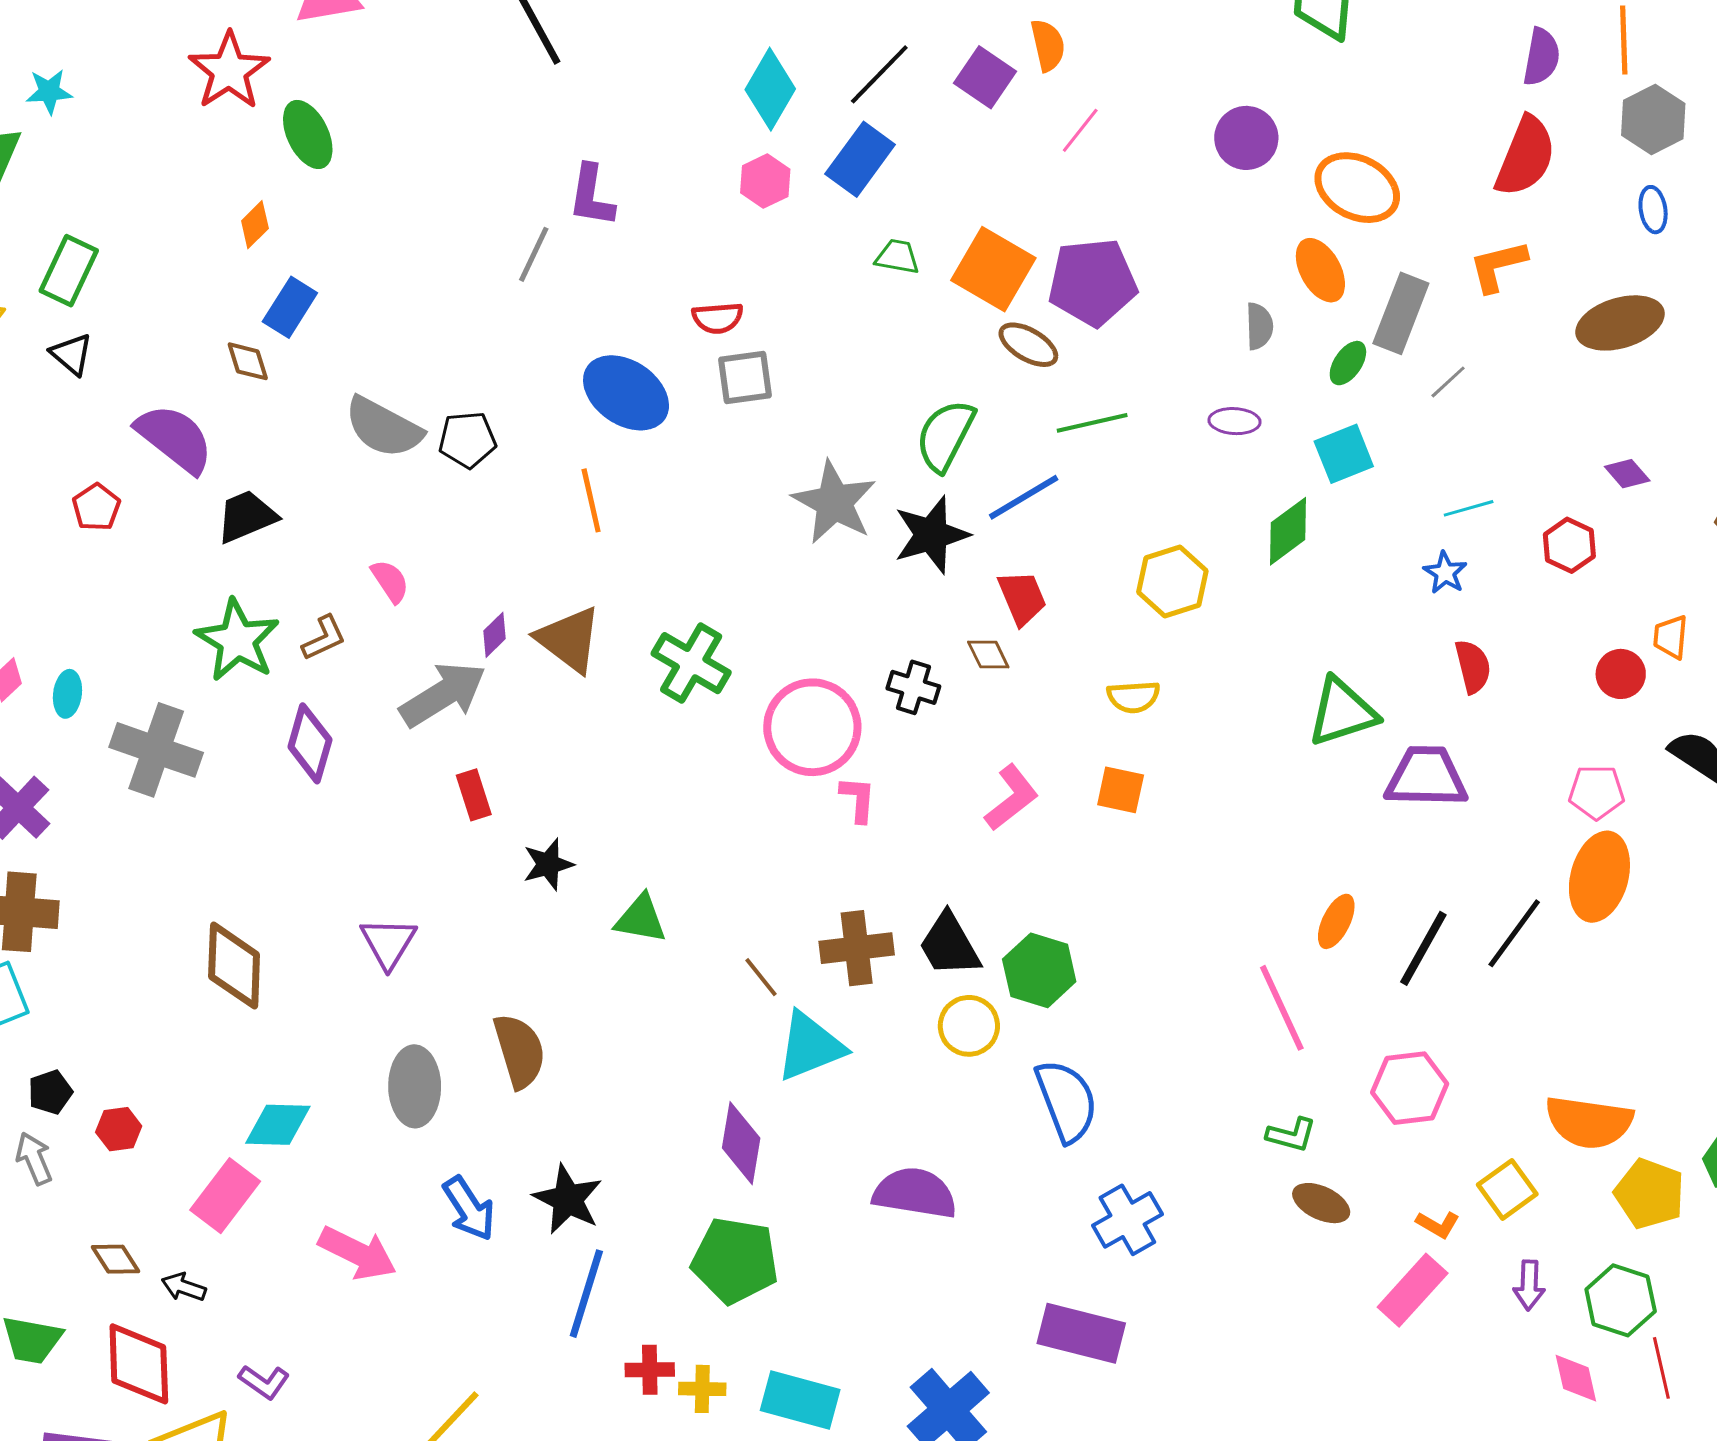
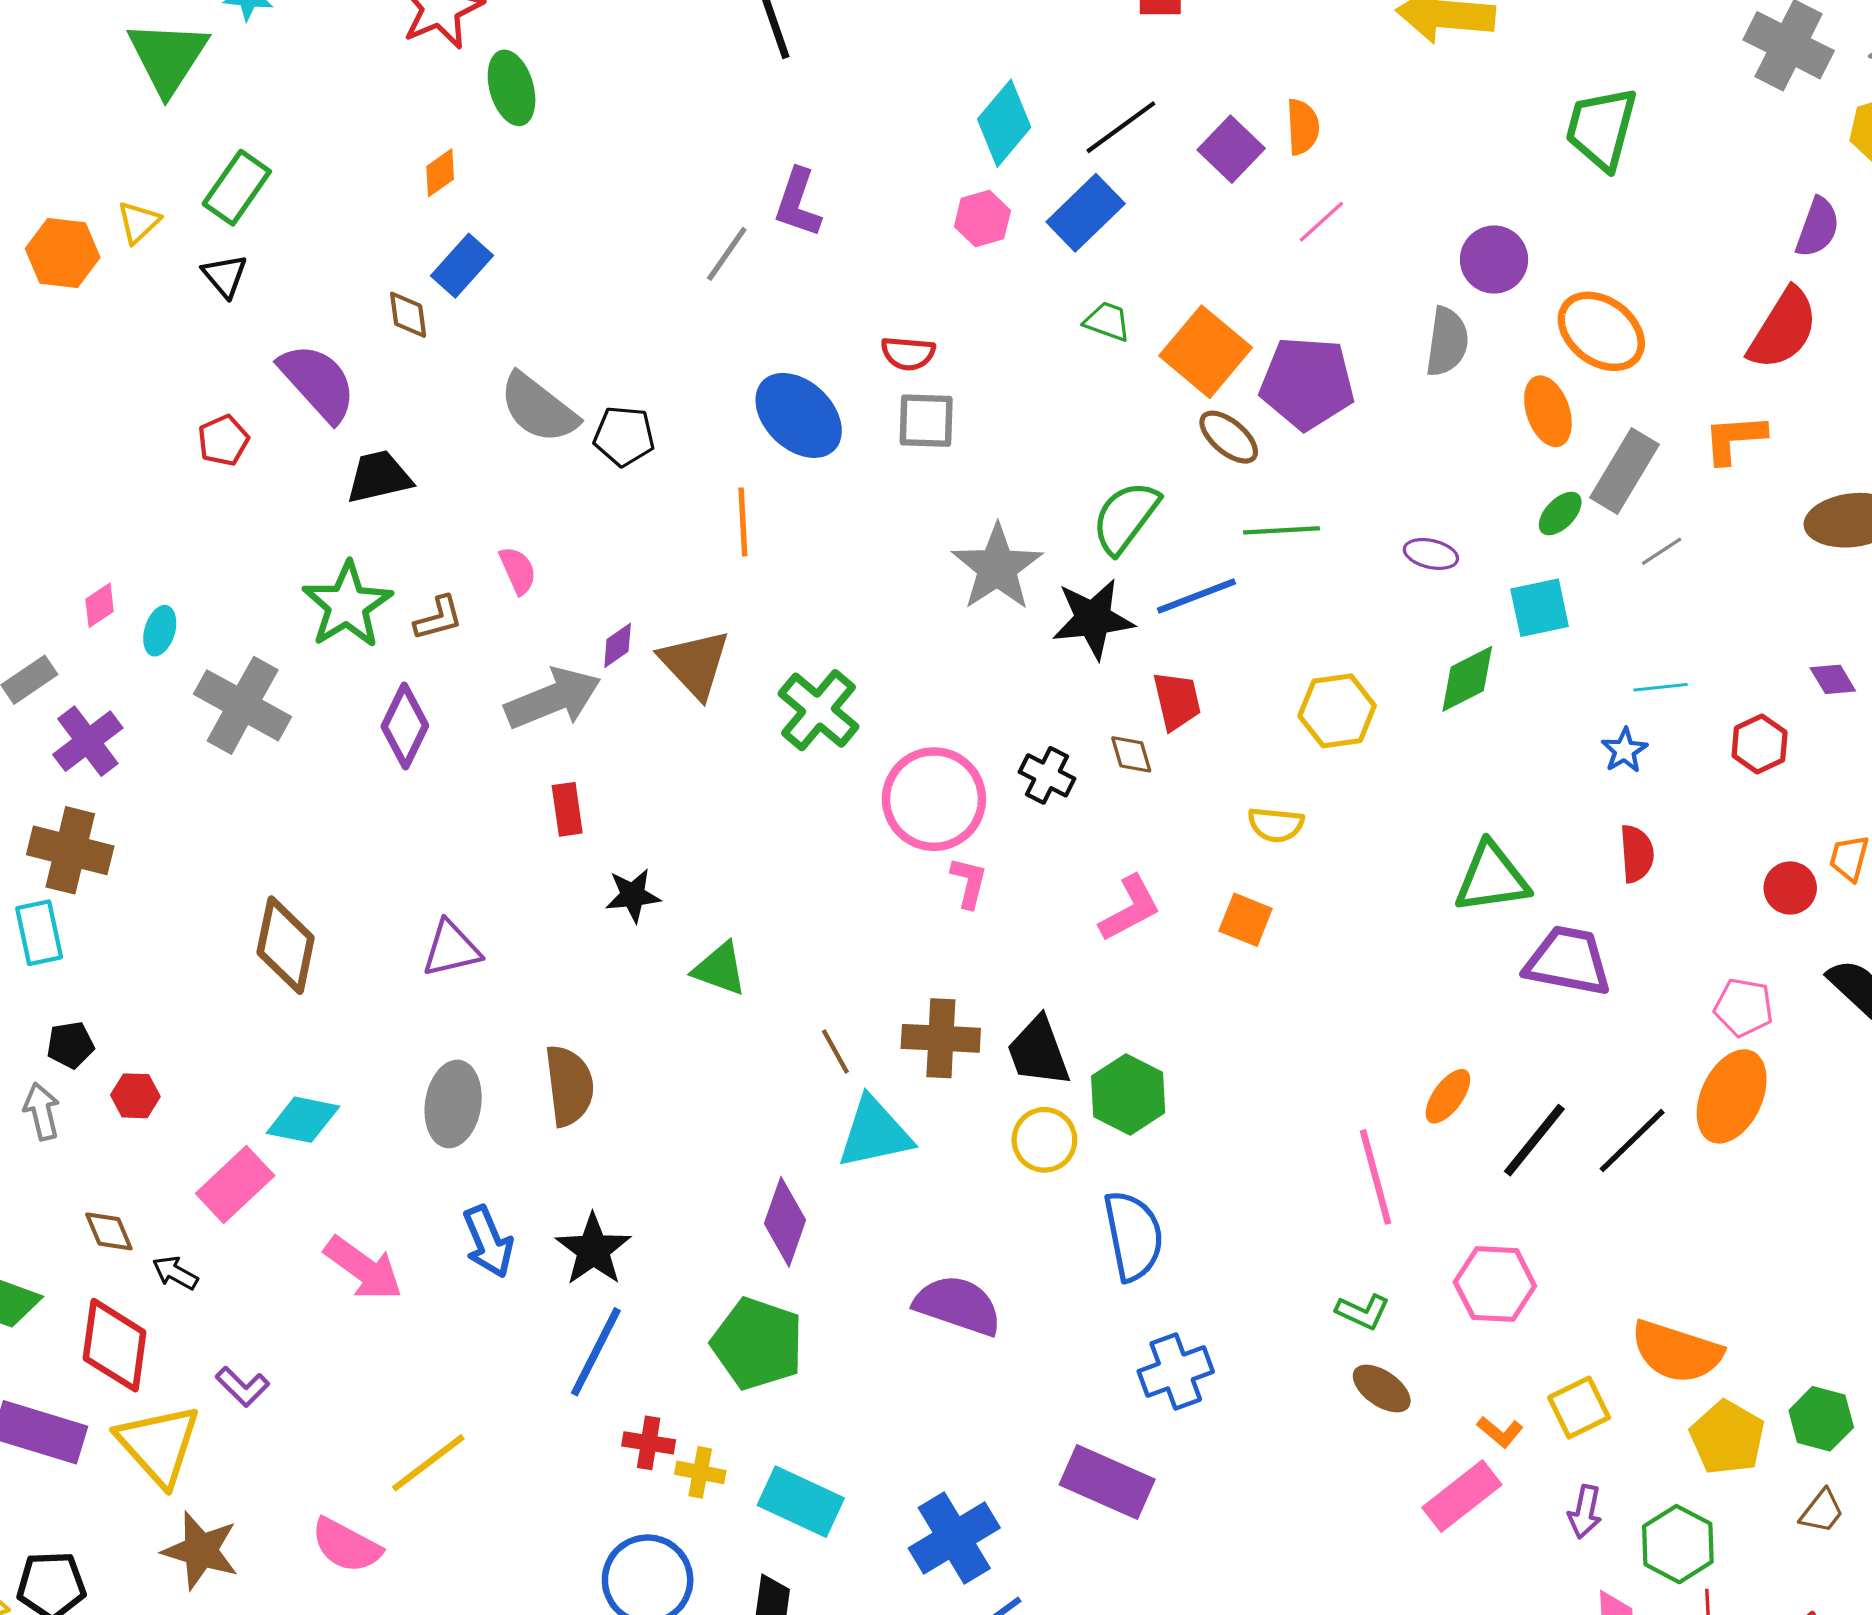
gray semicircle: (1259, 326) -> (1447, 342), moved, size x1.4
purple triangle: (388, 943) -> (451, 949), turned 36

